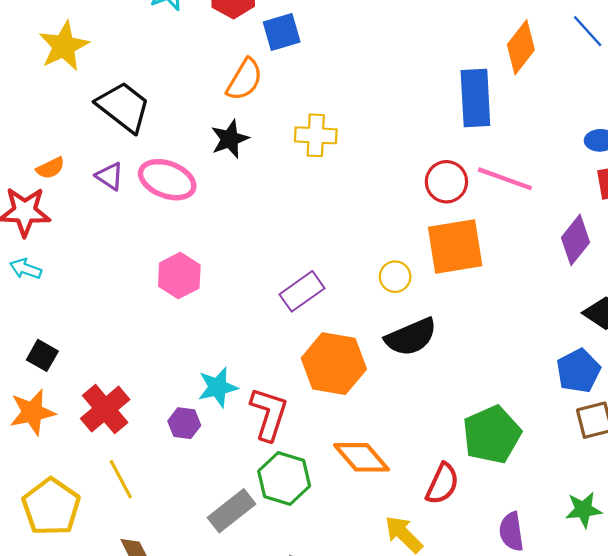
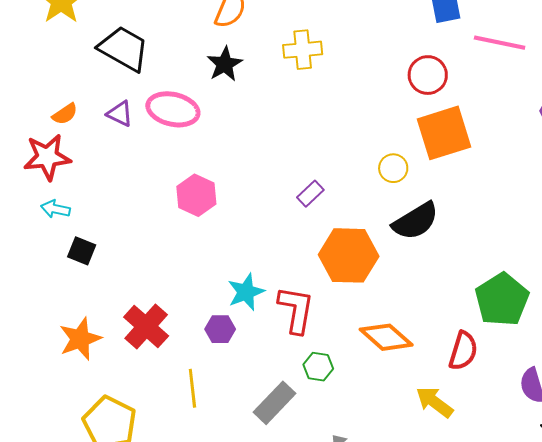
pink line: (505, 179) -> (500, 43), moved
purple rectangle: (302, 291) -> (310, 194), size x0.7
black square: (42, 355) -> (82, 251), moved
green hexagon: (284, 478) -> (318, 367), size x0.6
yellow line: (121, 479) -> (192, 388), moved, turned 30

